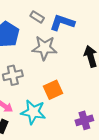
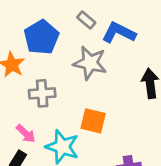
orange square: (53, 90) -> (93, 121), turned 30

